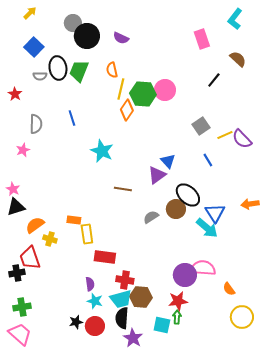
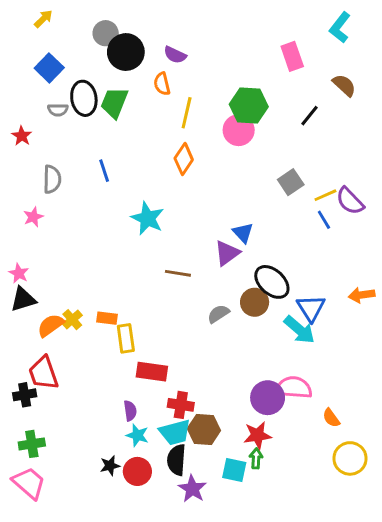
orange semicircle: (112, 70) -> (162, 84), moved
yellow line: (121, 89) -> (187, 113), moved
green hexagon: (143, 94) -> (249, 106), moved
blue line: (208, 160) -> (324, 220), moved
yellow cross: (50, 239) -> (72, 320), moved, turned 32

